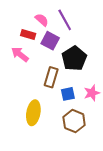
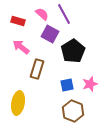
red rectangle: (28, 34) -> (18, 21), moved
brown rectangle: (51, 77) -> (37, 69), moved
yellow ellipse: (33, 113) -> (18, 103), moved

